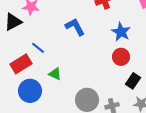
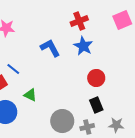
blue star: (121, 32) -> (83, 46), moved
black rectangle: (133, 81) -> (96, 105), moved, turned -56

